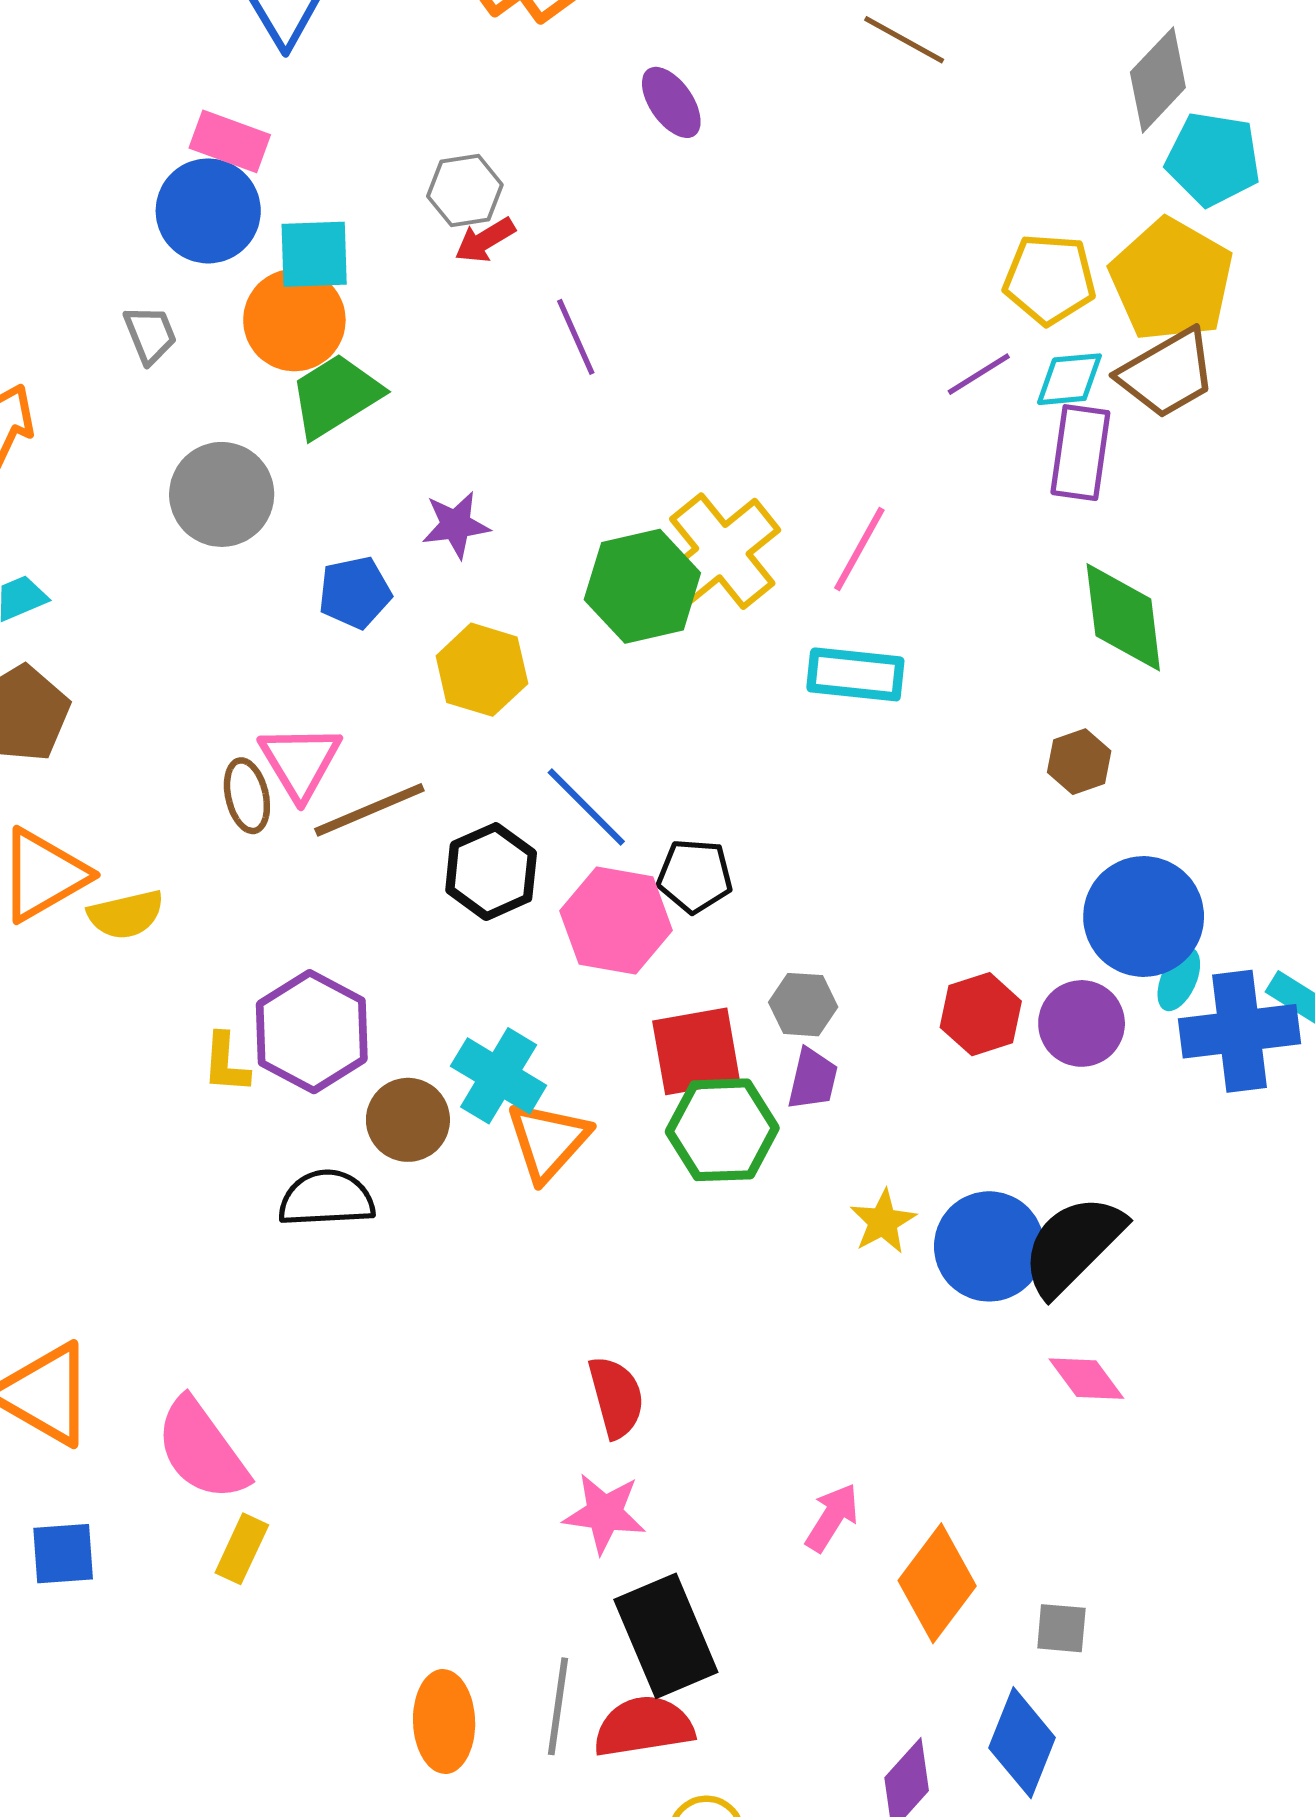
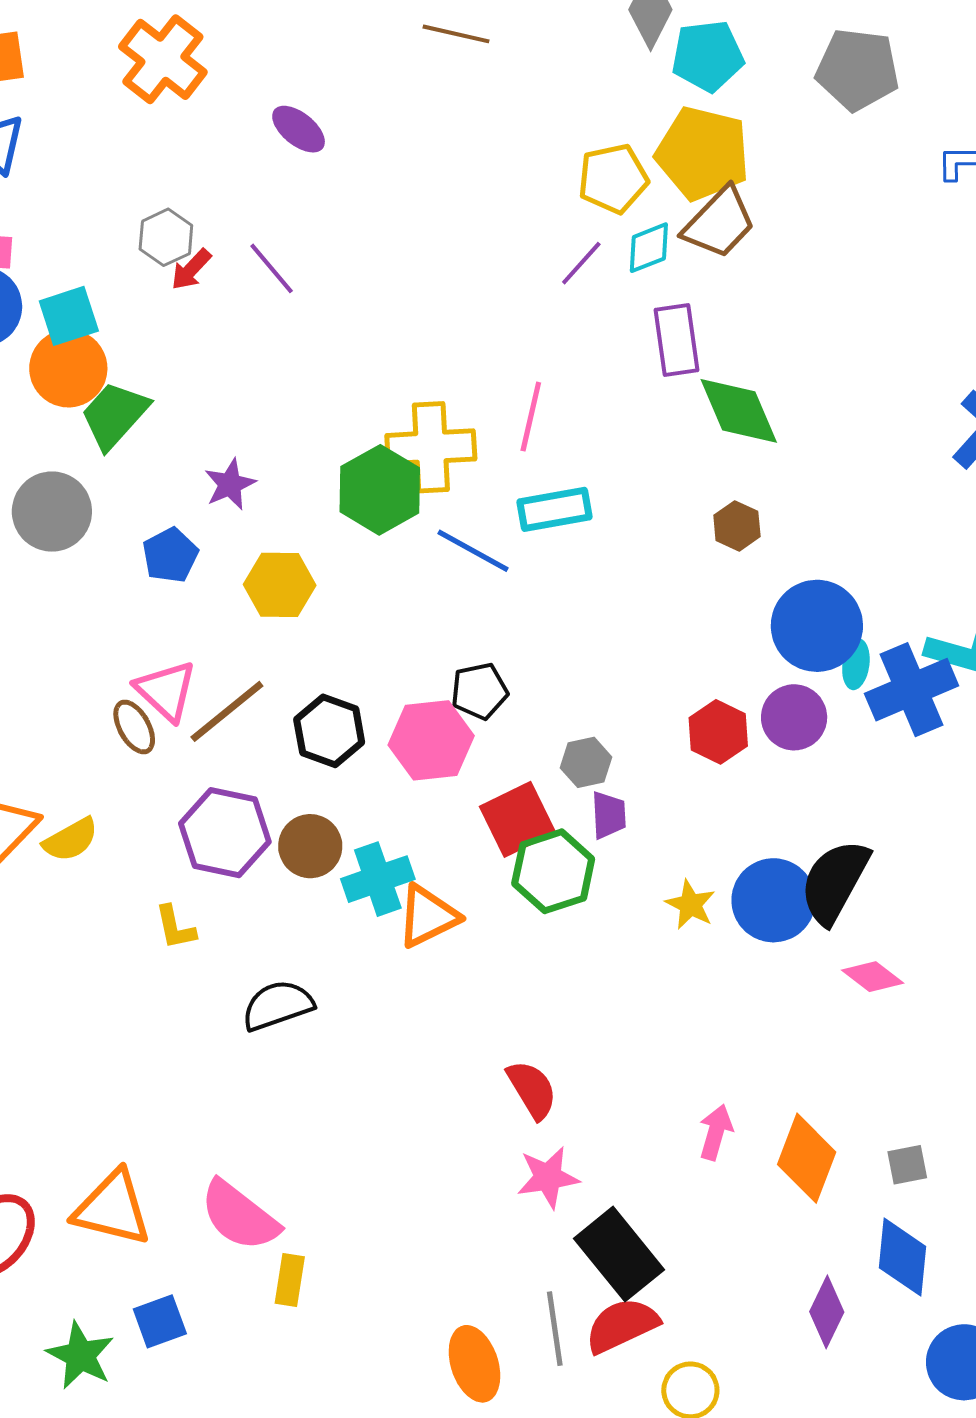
purple line: (576, 337) -> (272, 268), moved
purple rectangle: (1080, 453) -> (676, 340), moved
yellow cross: (722, 551) -> (431, 447), turned -38
blue line: (586, 807) -> (473, 551), moved
purple hexagon: (312, 1032) -> (225, 833), moved
cyan cross: (499, 1076) -> (378, 879), turned -34
brown circle: (408, 1120) -> (310, 846), moved
orange triangle: (548, 1141) -> (428, 916), turned 38

